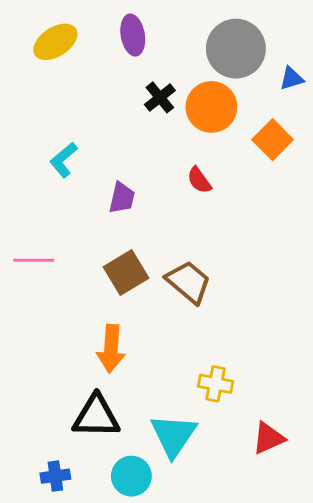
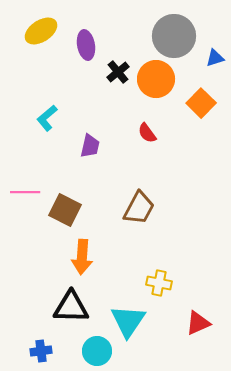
purple ellipse: (133, 35) -> (86, 45), moved
brown square: (126, 273) -> (65, 210), moved, turned -32
brown trapezoid: (188, 282) -> (139, 208), turned 78

